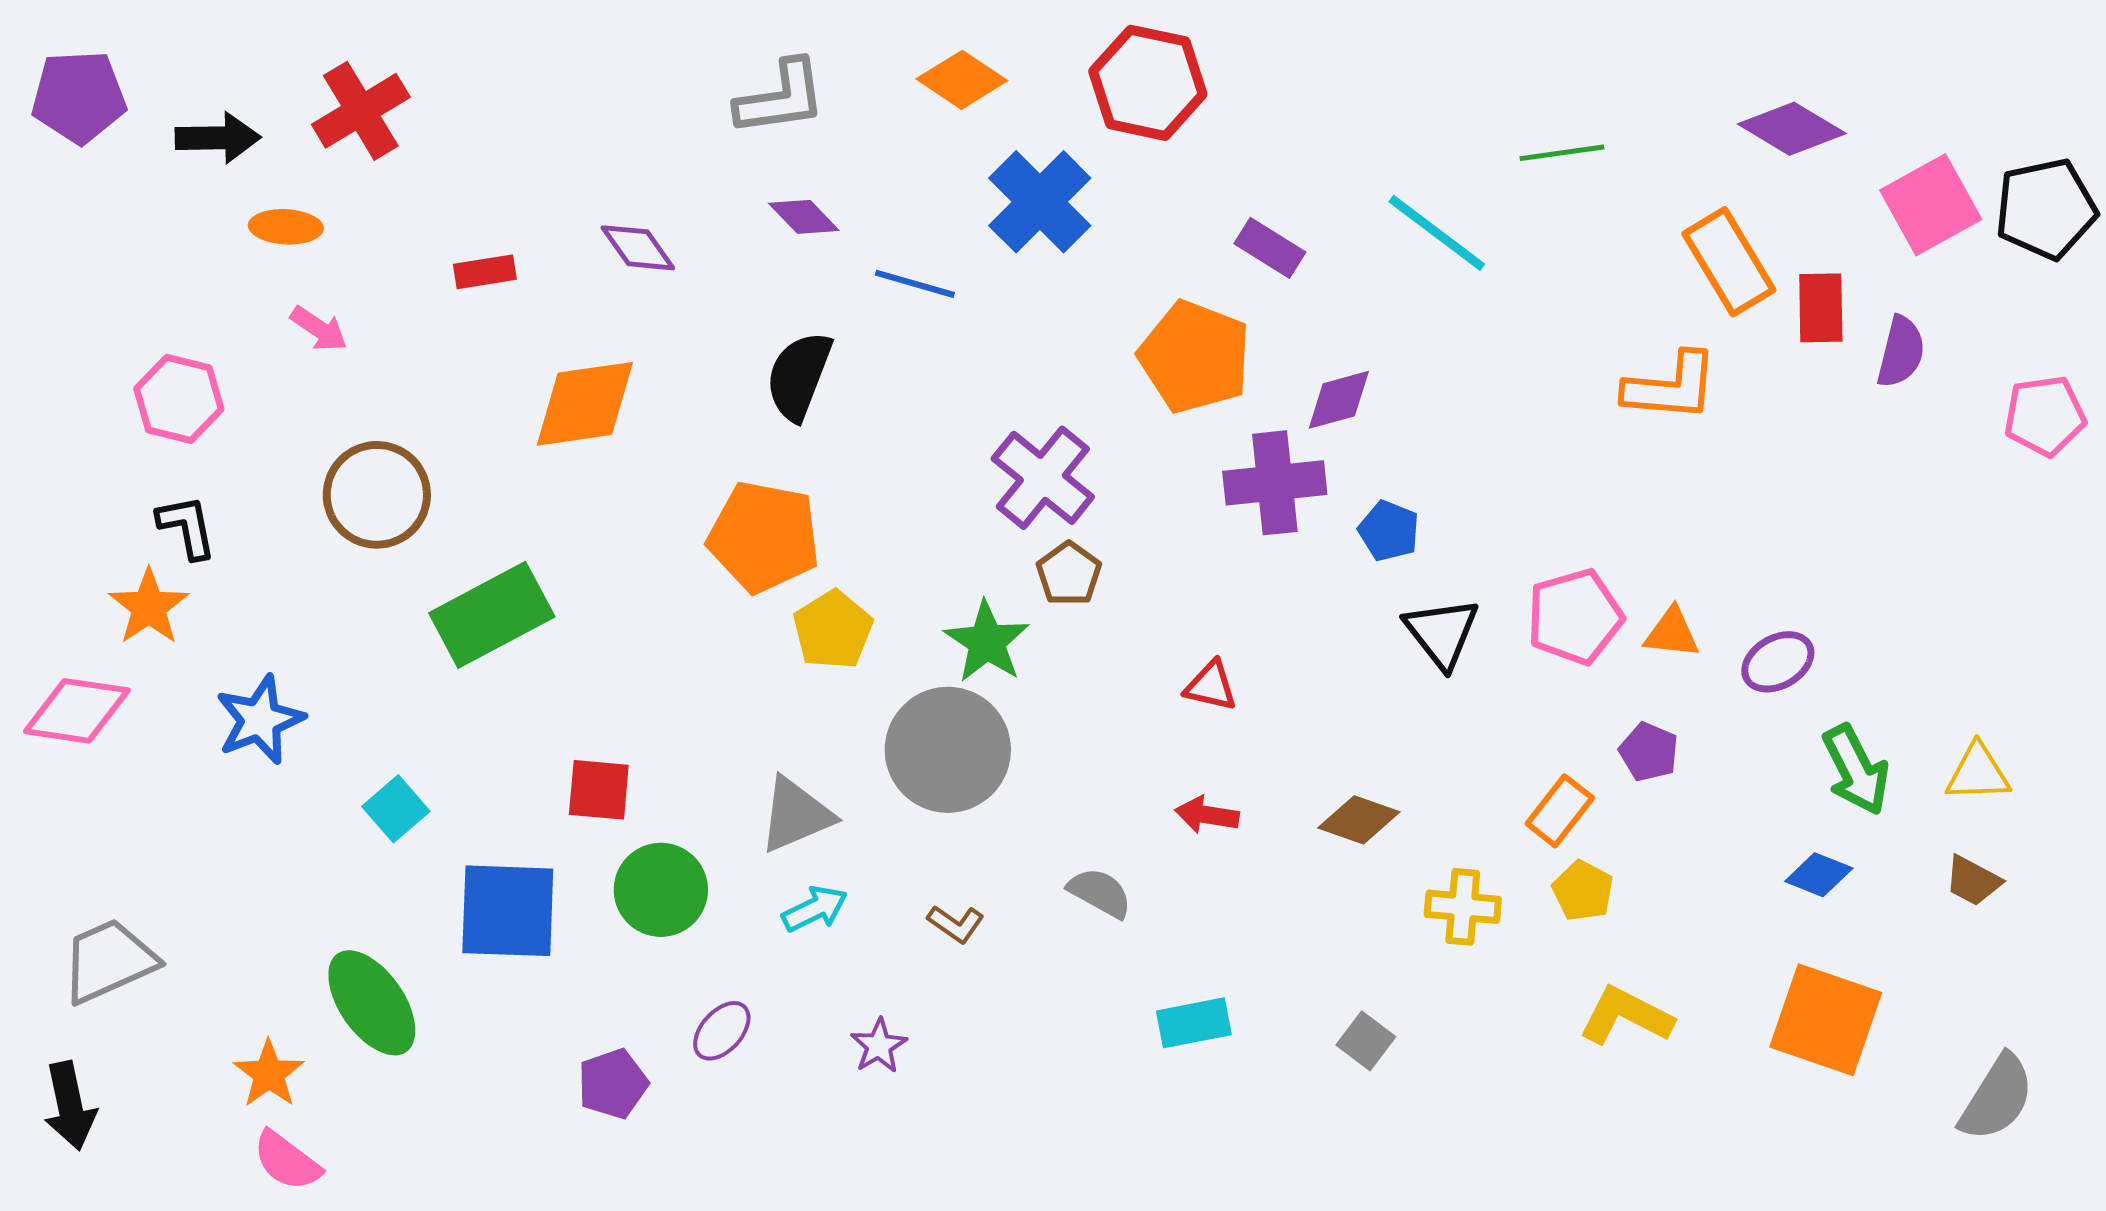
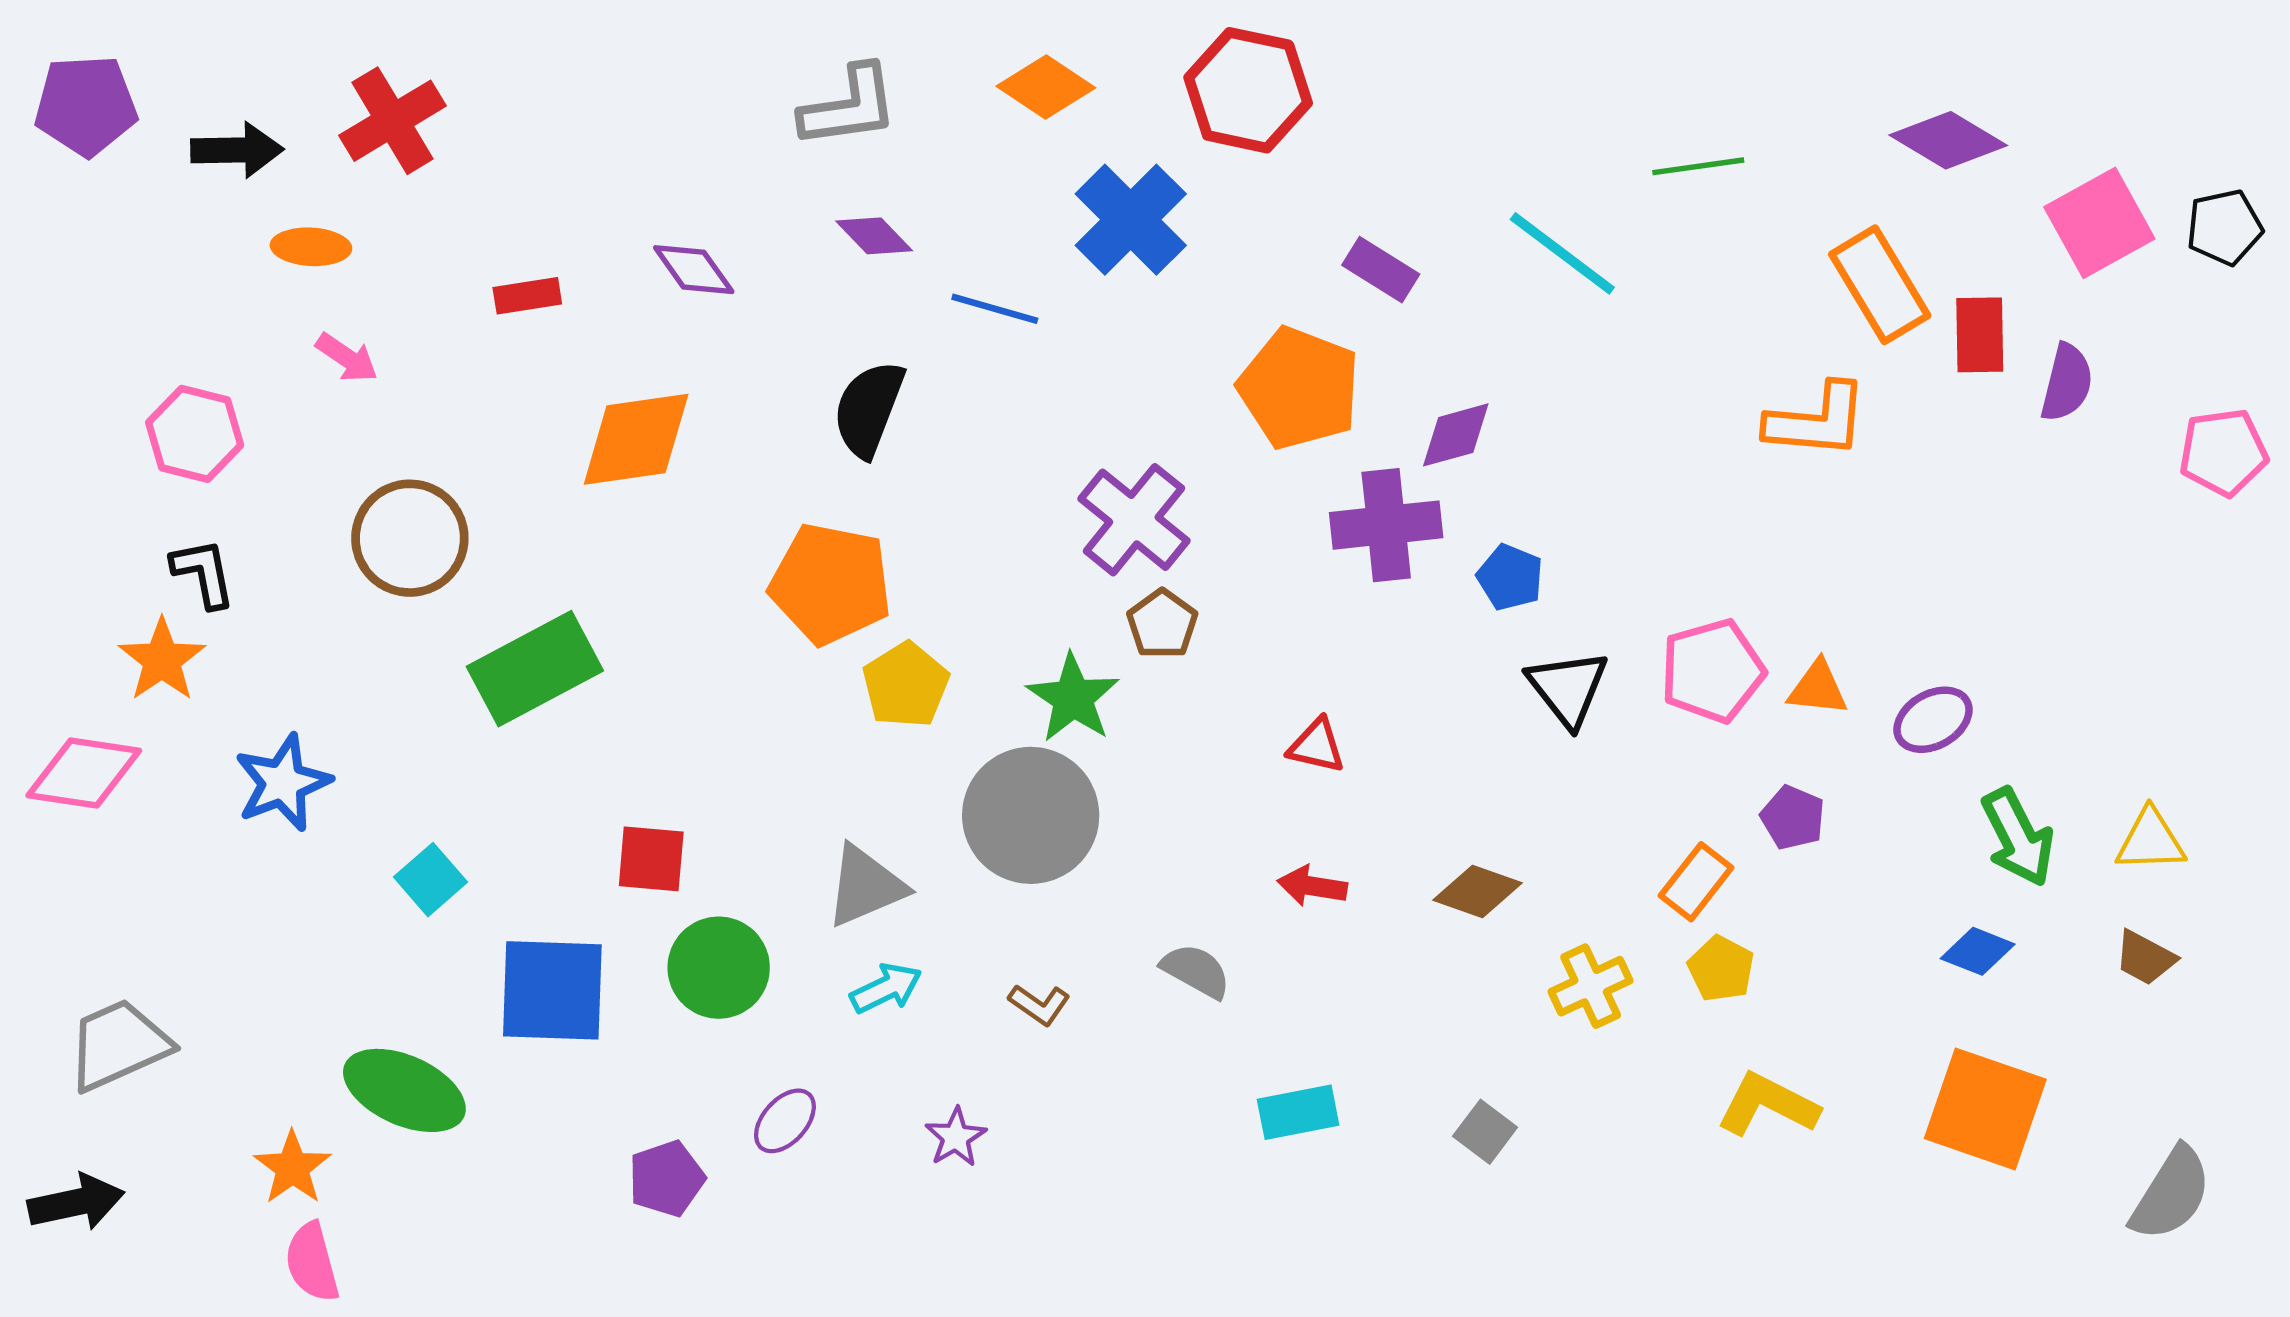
black pentagon: (2046, 209) -> (2224, 227), size x0.7
yellow cross: (1463, 907) -> (1591, 986), turned -30
green ellipse: (372, 1003) -> (404, 1090), turned -31
black arrow: (70, 1106) -> (76, 1202), turned -90
pink semicircle: (287, 1161) -> (312, 1262), turned 38

